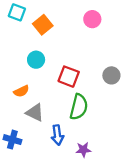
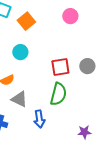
red square: (69, 77) -> (60, 67), moved, turned -30
purple star: (83, 150) -> (84, 132), moved

